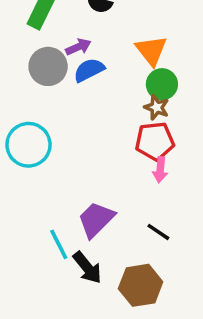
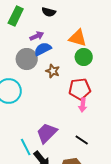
orange triangle: (151, 50) -> (78, 38), turned -36
gray circle: (48, 66) -> (27, 59), moved
brown star: (157, 107) -> (53, 71), moved

